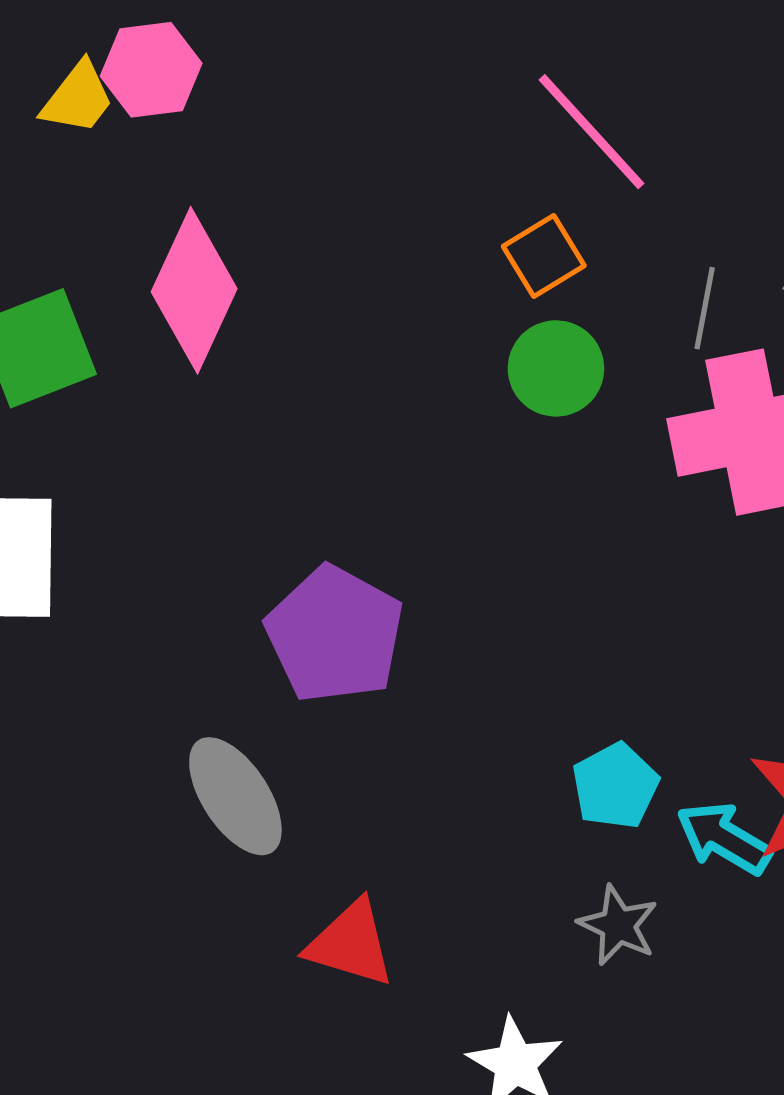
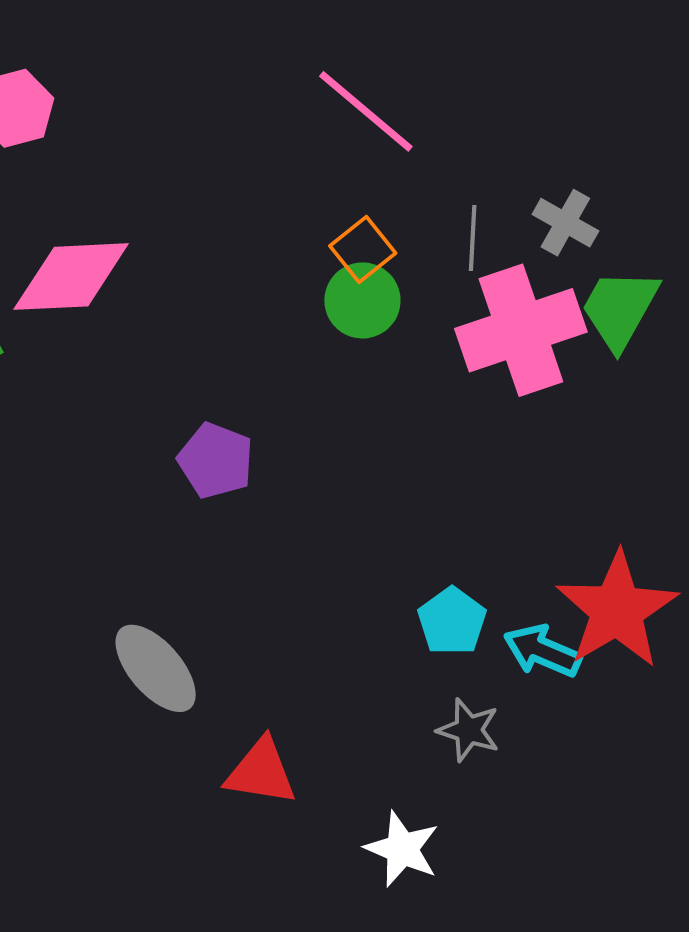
orange square: (544, 256) -> (363, 249), moved
pink diamond: (194, 290) -> (71, 277), turned 70
purple pentagon: (335, 634) -> (216, 461), moved, size x0.7

